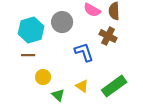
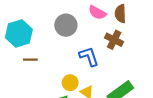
cyan hexagon: (31, 30) -> (19, 33), moved
yellow circle: (43, 77) -> (70, 83), moved

